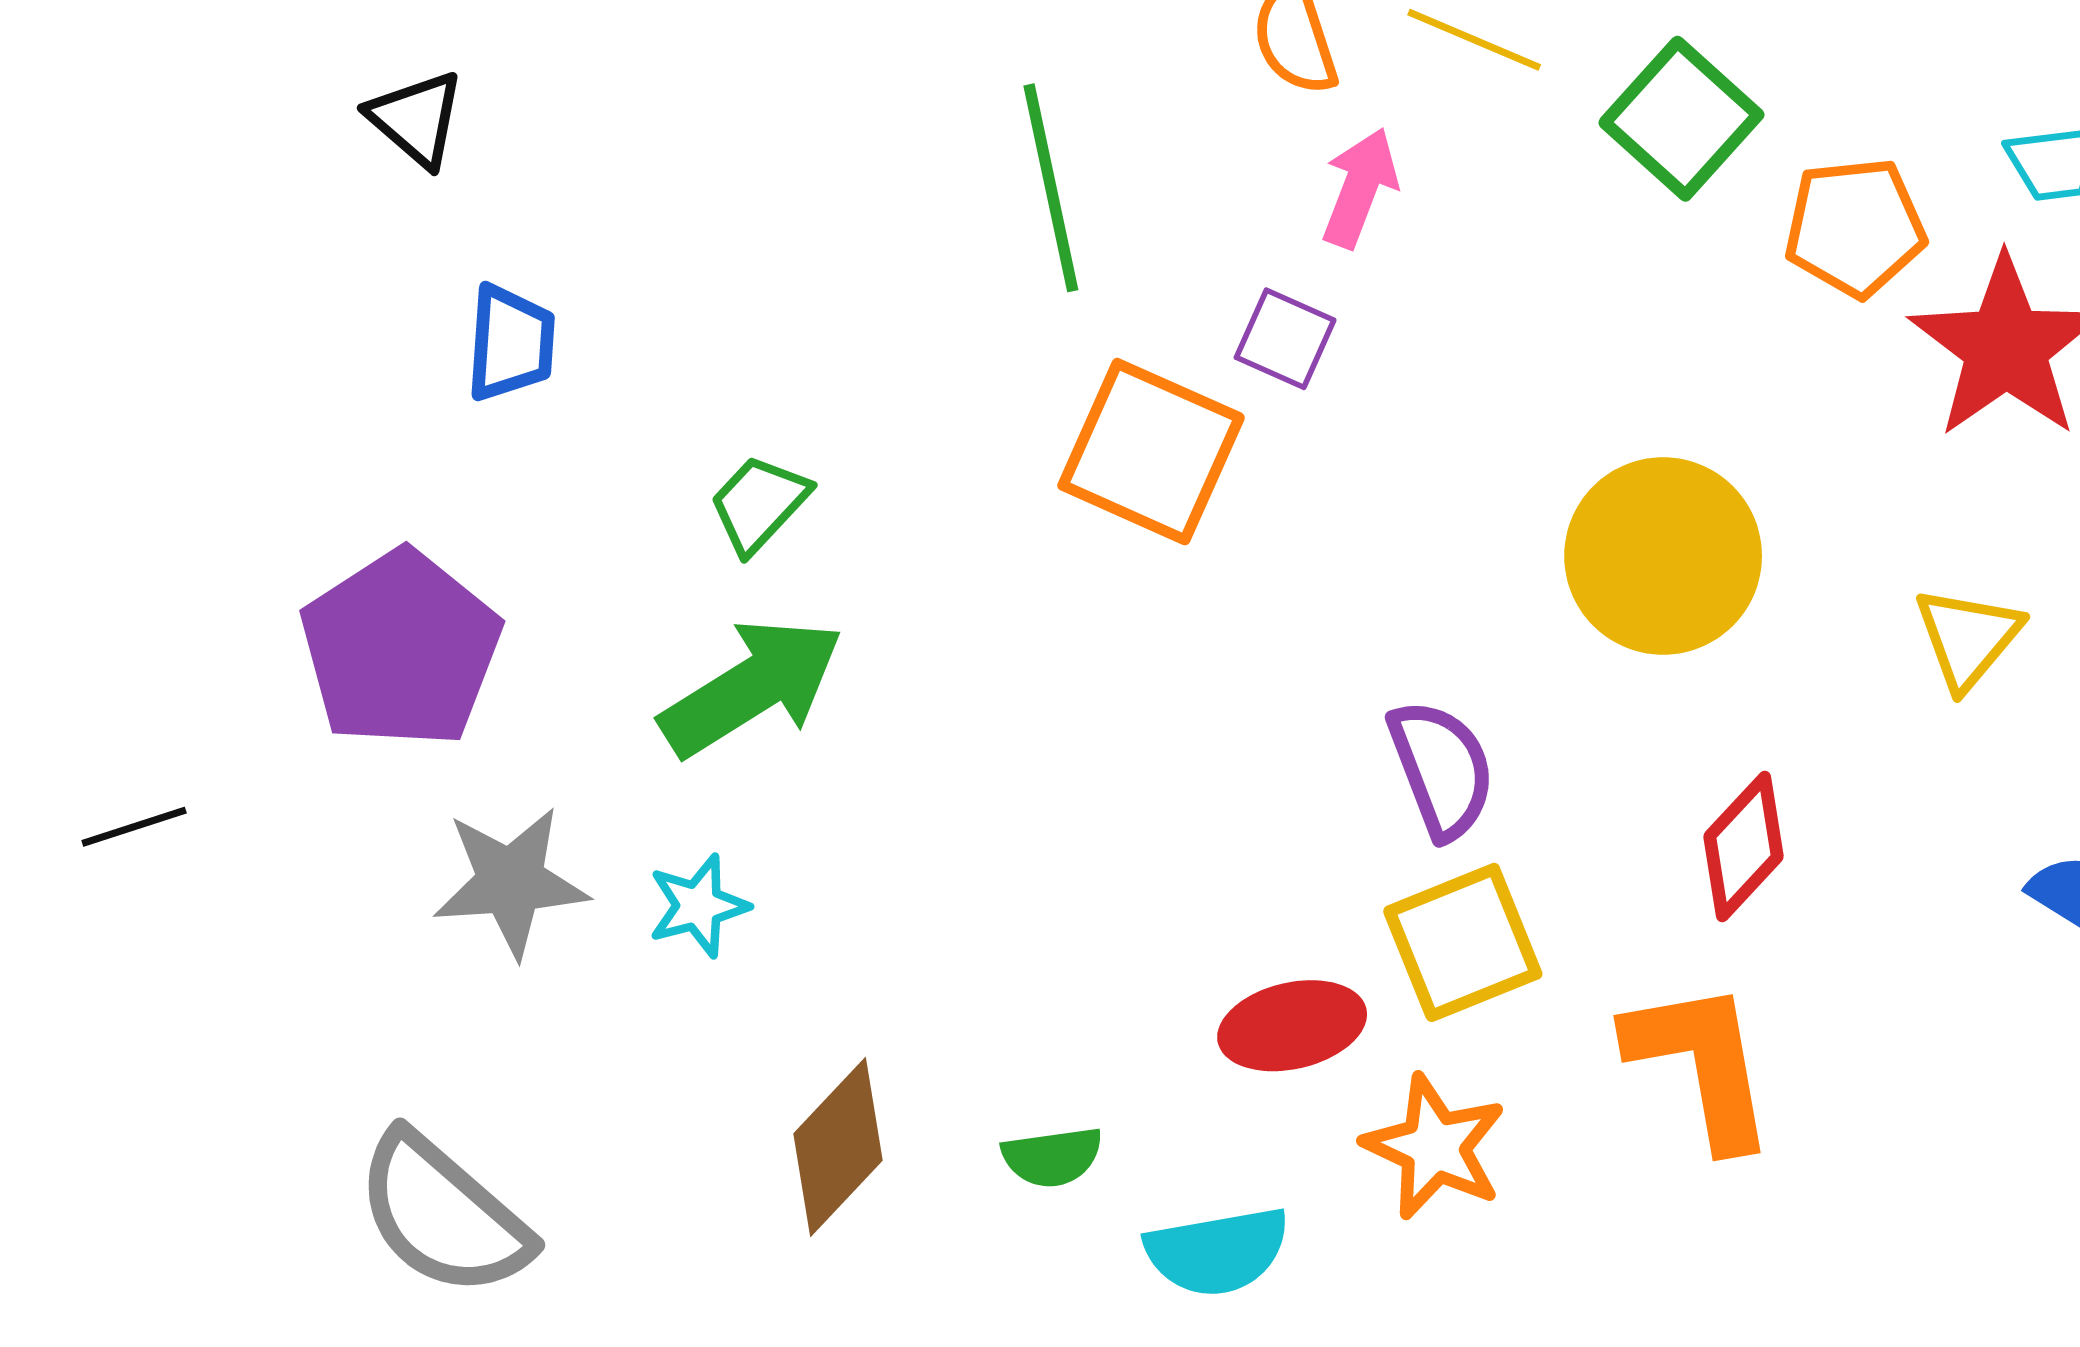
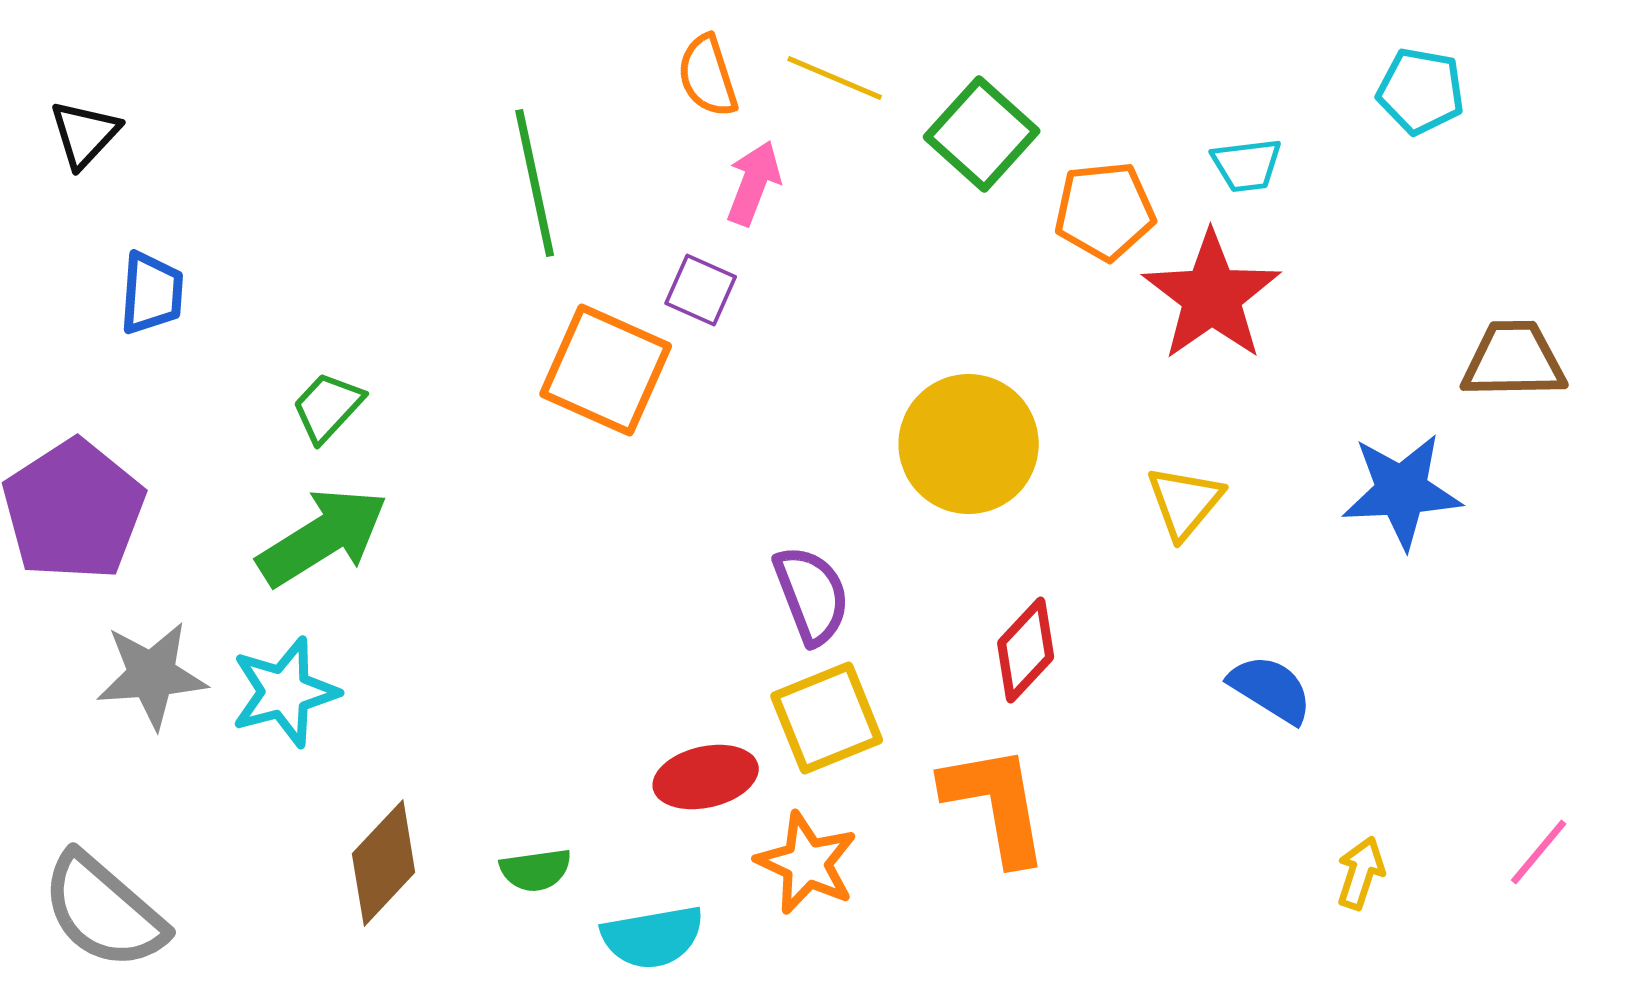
black triangle: (416, 119) -> (85, 134), turned 32
cyan star: (698, 906) -> (285, 692), size x1.5

